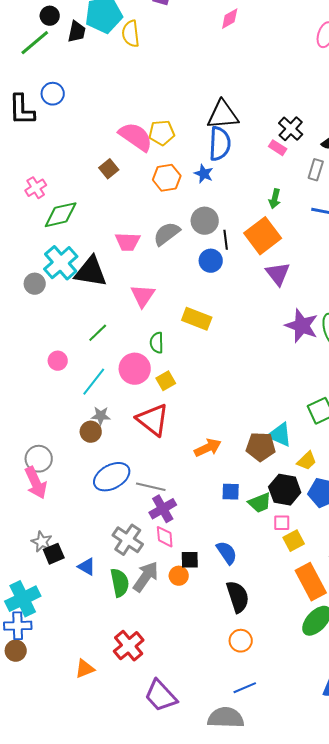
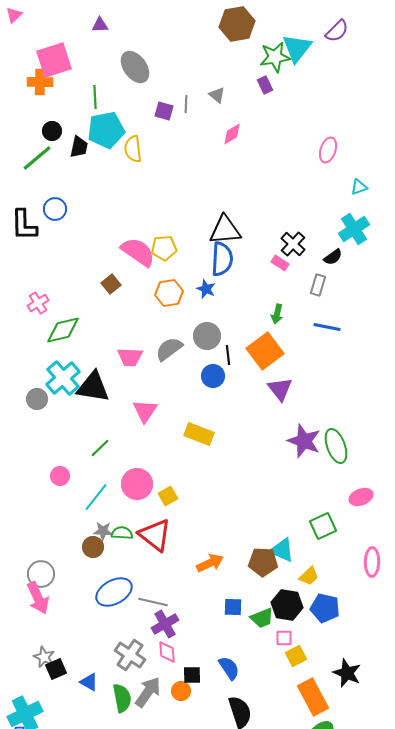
green semicircle: (157, 343) -> (122, 533), moved, turned 95

